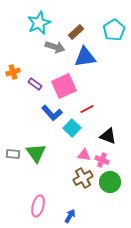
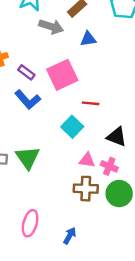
blue triangle: (85, 57) -> (88, 39), size x0.6
red line: (87, 109) -> (91, 103), turned 32
blue L-shape: (52, 113) -> (28, 100), moved
brown cross: (83, 178) -> (86, 189), turned 30

